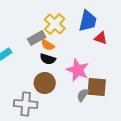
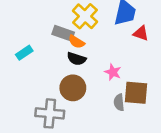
gray rectangle: (37, 38) -> (63, 33), turned 48
pink star: (78, 70) -> (113, 72), size x0.6
gray semicircle: (83, 95) -> (119, 102), turned -40

